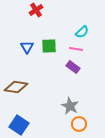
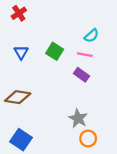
red cross: (36, 10) -> (19, 13), moved
green square: (49, 46) -> (55, 51), turned 35
blue triangle: (27, 47) -> (21, 52), moved

